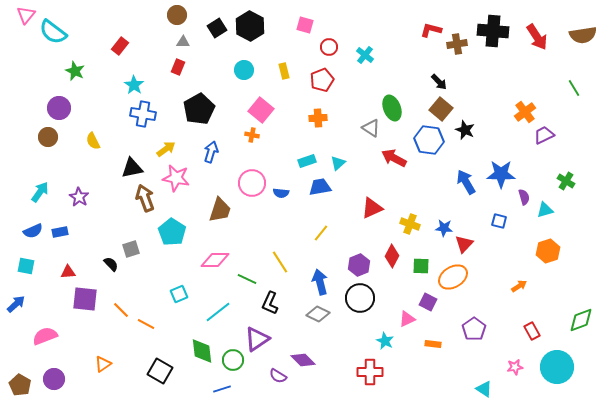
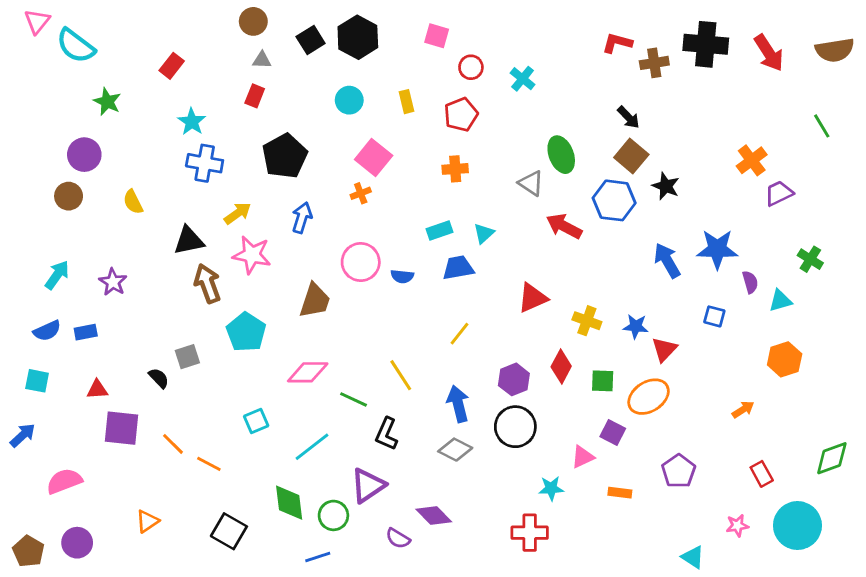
orange cross: (252, 135) -> (361, 193), turned -32
cyan star: (385, 341) -> (551, 488), turned -30

